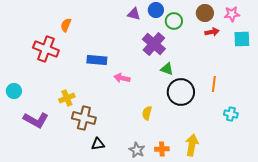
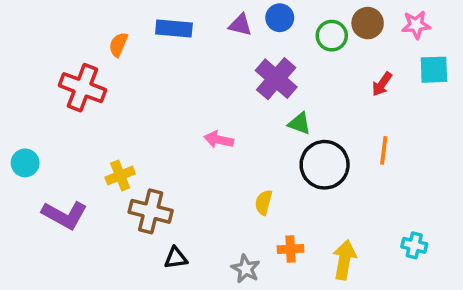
green circle: (174, 21) -> (332, 36), moved
red arrow: (212, 32) -> (382, 84), moved, turned 136
blue rectangle: (97, 60) -> (174, 28), moved
cyan cross: (231, 114) -> (414, 245), moved
orange cross: (162, 149) -> (290, 249), moved

